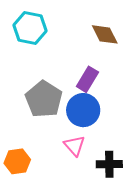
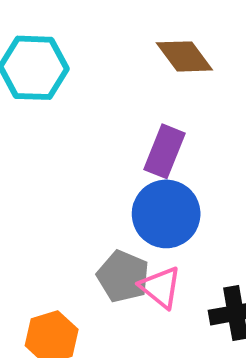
gray pentagon: (44, 99) -> (123, 276), moved, size x0.7

